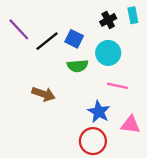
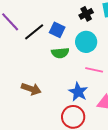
brown arrow: (44, 94) -> (31, 89), moved

